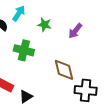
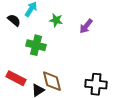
brown diamond: (64, 70) -> (52, 81), moved

